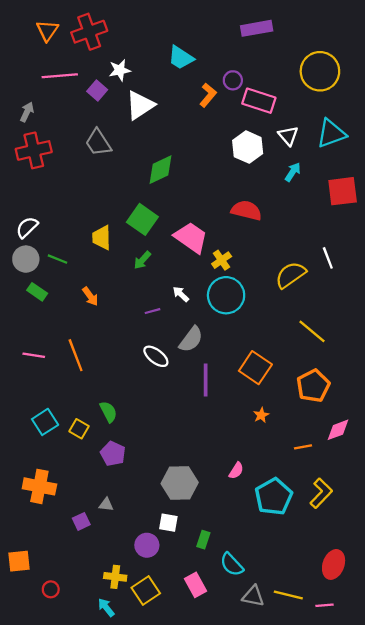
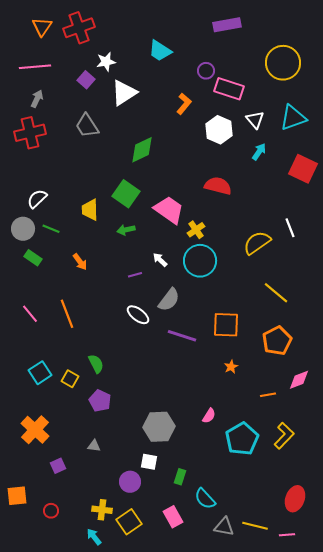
pink line: (60, 76) -> (35, 67), moved
orange L-shape: (208, 95) -> (184, 104), moved
gray arrow: (27, 112) -> (37, 99), moved
red square: (343, 191) -> (303, 169), turned 32
white semicircle: (27, 227) -> (37, 199), moved
green arrow: (142, 260) -> (126, 230), turned 36
pink line: (34, 355) -> (30, 314), turned 42
orange square: (255, 368) -> (226, 325), turned -32
purple line: (206, 380) -> (182, 336), turned -72
orange cross: (39, 486) -> (35, 430), turned 32
purple square: (81, 521) -> (58, 466), moved
red circle: (51, 589) -> (51, 511), moved

